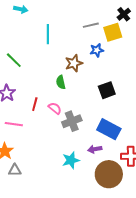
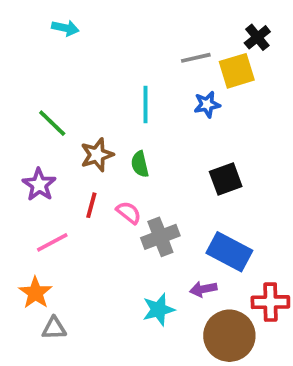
cyan line: (48, 34) -> (145, 104), moved
brown star: (74, 63) -> (97, 155), moved
pink line: (14, 124) -> (52, 242), turned -36

